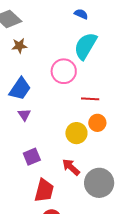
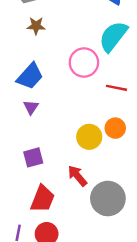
red line: (90, 99) -> (117, 88), moved

